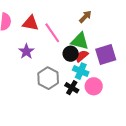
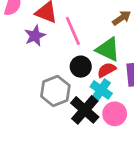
purple star: (26, 51) -> (35, 36), moved
black circle: (71, 54) -> (81, 67), moved
black cross: (72, 88) -> (85, 110), size x1.5

